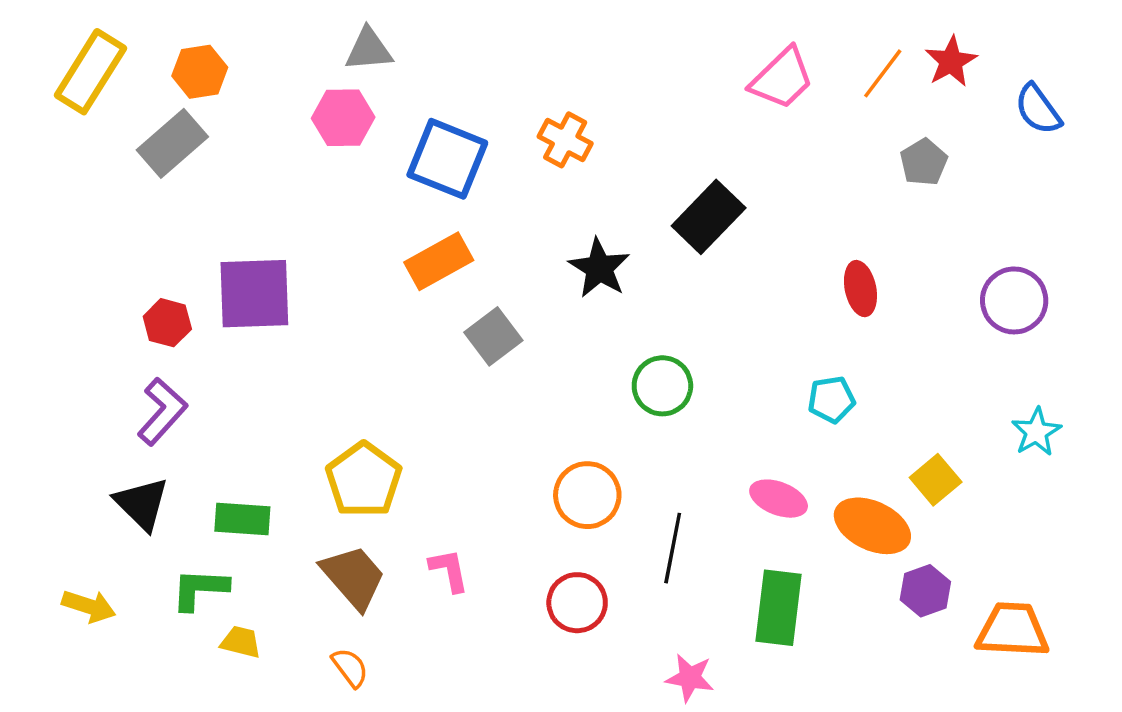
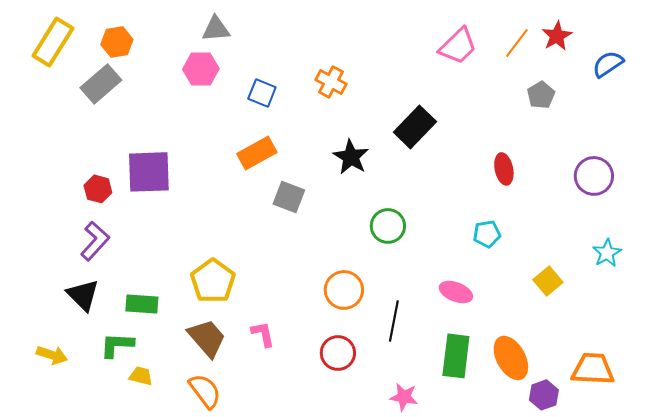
blue semicircle: (1038, 109) -> (608, 64), turned 92
blue square: (447, 159) -> (262, 93), size x0.6
gray square: (493, 336) -> (289, 197), turned -32
orange ellipse: (872, 526) -> (511, 358), moved, turned 36
purple hexagon: (925, 591) -> (544, 395), moved
orange semicircle: (350, 668) -> (205, 391), size x1.5

